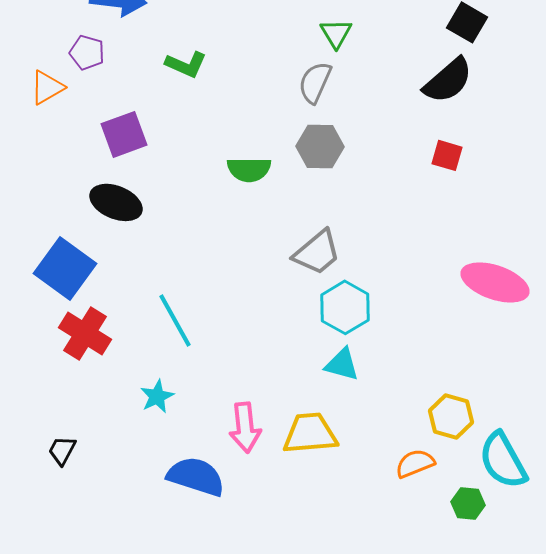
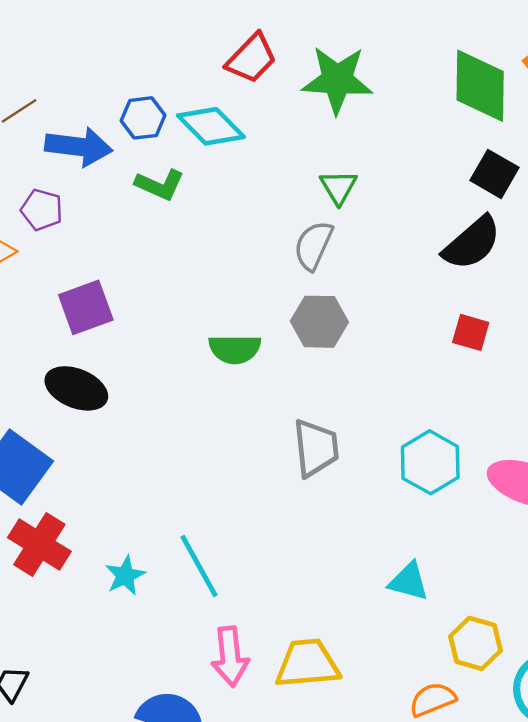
green L-shape: (186, 64) -> (160, 185), moved
gray trapezoid: (317, 252) -> (316, 448), turned -56
cyan hexagon: (345, 307) -> (430, 462), moved
cyan line: (175, 320) -> (199, 566), moved
cyan triangle: (342, 364) -> (409, 581), moved
cyan star: (157, 396) -> (125, 575), moved

